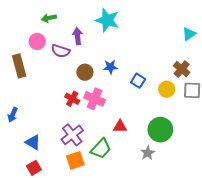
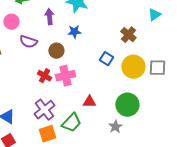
purple semicircle: (61, 51) -> (28, 42), moved
blue star: (110, 67) -> (74, 32), moved
brown cross: (182, 69) -> (128, 35), moved
yellow circle: (167, 89) -> (133, 67), size x1.5
pink cross: (95, 99) -> (65, 76), turned -36

